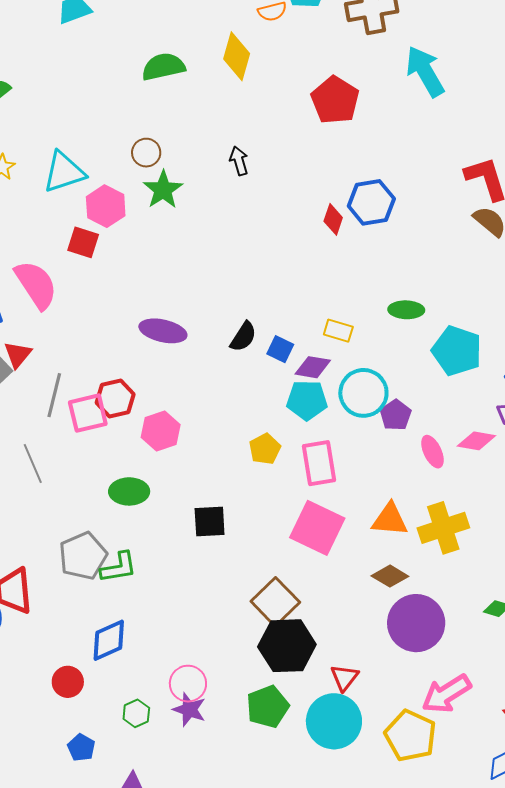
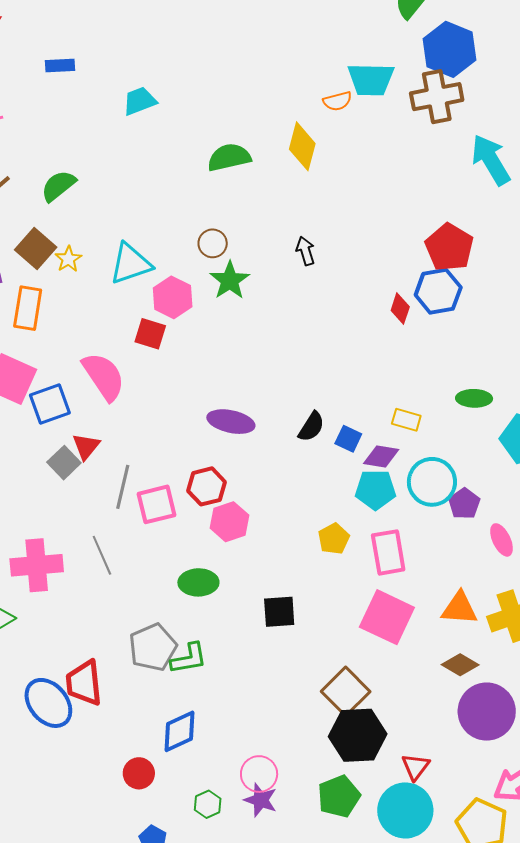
red pentagon: (335, 100) -> (449, 247), moved
red hexagon: (115, 398) -> (207, 486), moved

